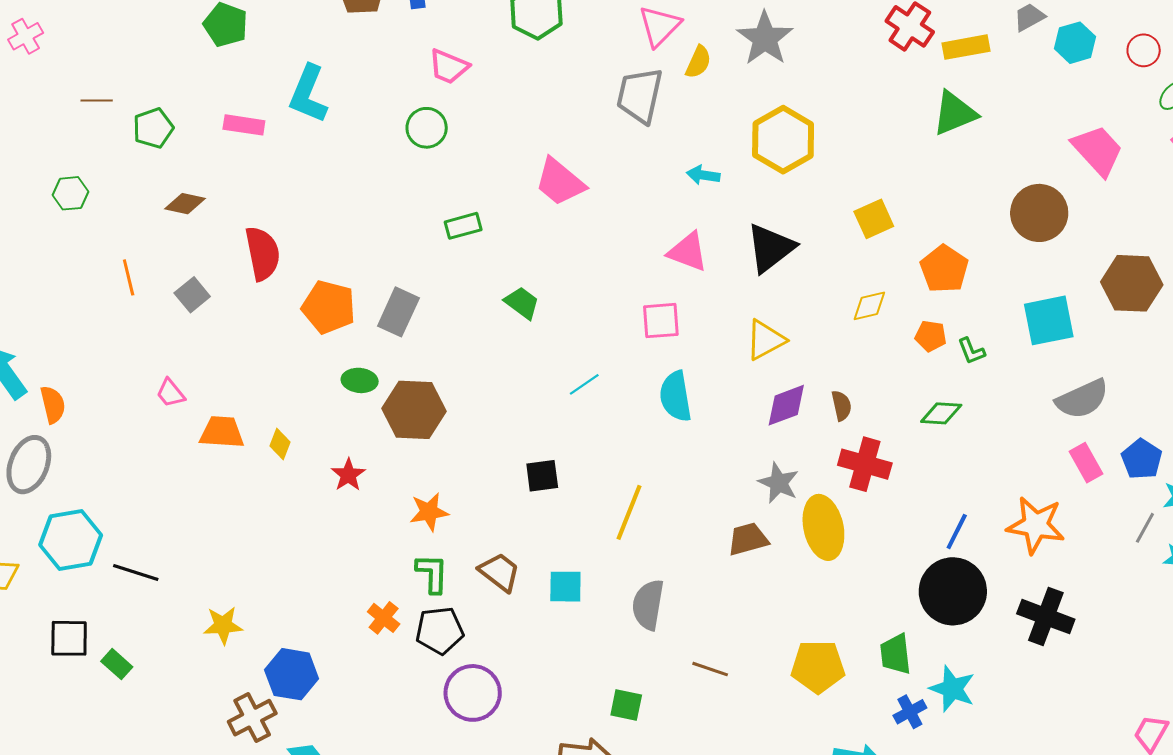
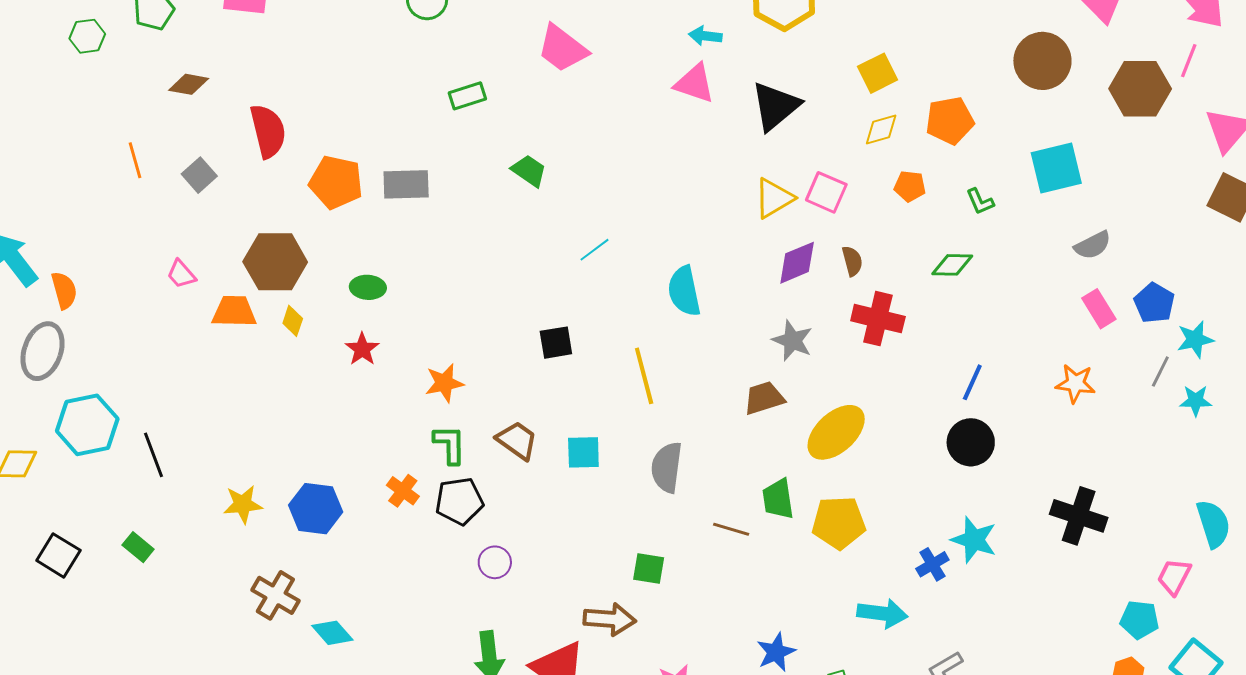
green hexagon: (70, 193) -> (87, 36), moved
pink triangle: (688, 252) -> (695, 83), moved
orange pentagon: (944, 269) -> (950, 121), turned 30
brown hexagon: (1132, 283) -> (1140, 89), moved
yellow diamond: (869, 306) -> (881, 129), moved
gray rectangle: (398, 312) -> (406, 184), turned 66
pink square: (661, 321) -> (826, 192), moved, turned 30
orange pentagon: (931, 336) -> (910, 186), moved
green ellipse: (360, 380) -> (368, 287), moved
cyan semicircle: (676, 396) -> (684, 291), moved
gray semicircle: (1082, 399) -> (1093, 245), size x0.7
brown hexagon: (414, 410) -> (275, 262), moved
yellow line: (629, 512) -> (644, 376), turned -34
orange star: (1036, 525) -> (1075, 383), moved, size x0.7
yellow ellipse: (823, 527) -> (836, 432), moved, turned 62
black line: (136, 573) -> (154, 455), turned 54
black circle: (953, 591) -> (971, 442), size x0.7
black cross: (1046, 617) -> (1079, 516), moved
black square: (69, 638) -> (58, 555), moved, turned 33
green trapezoid: (895, 654) -> (778, 499), moved
blue hexagon: (292, 674) -> (316, 509), moved
purple circle: (473, 693) -> (495, 562), size x0.6
brown cross: (252, 718) -> (275, 595), turned -30

